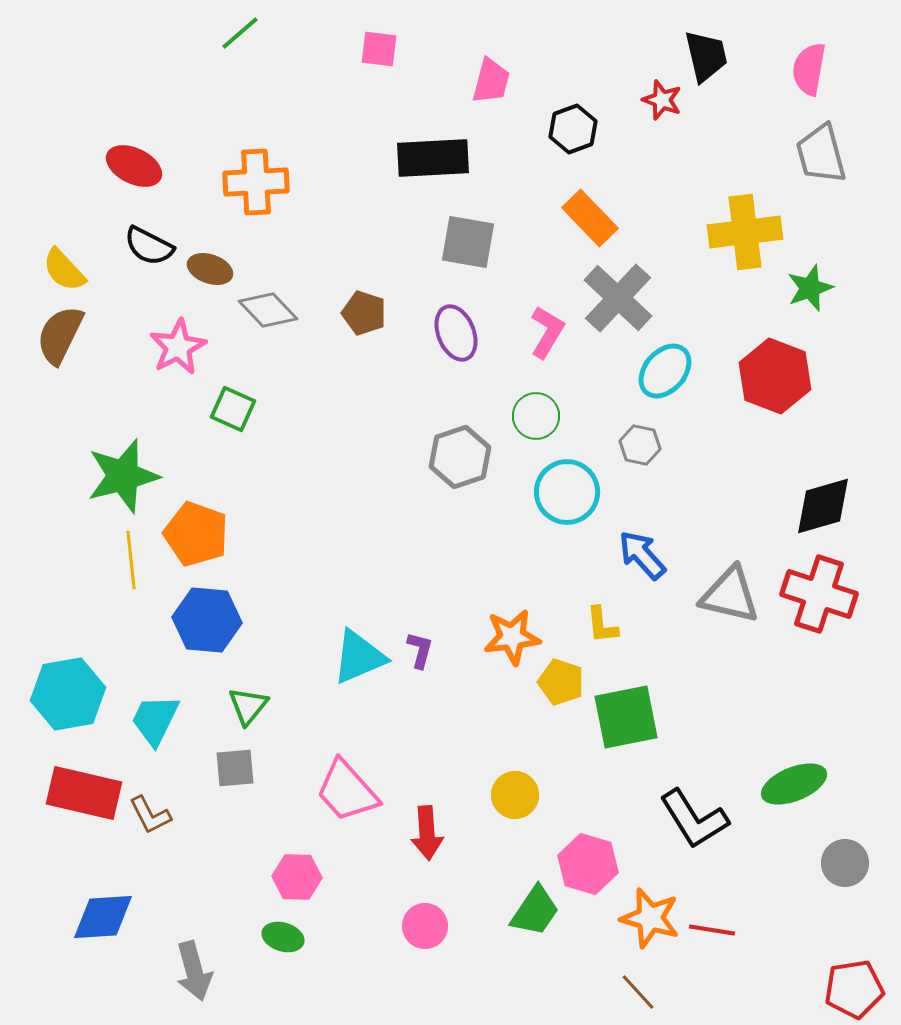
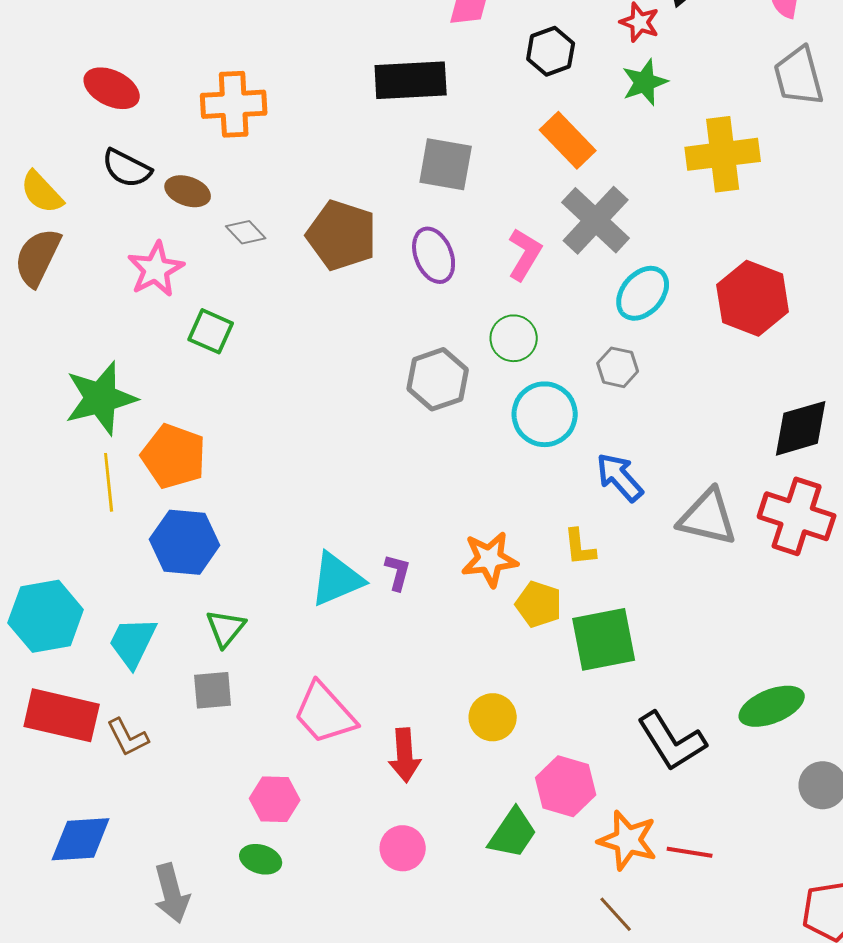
green star: (810, 288) -> (645, 82), moved
gray diamond: (268, 310) -> (246, 232), size x0.7
brown pentagon: (364, 313) -> (342, 235), size x1.6

